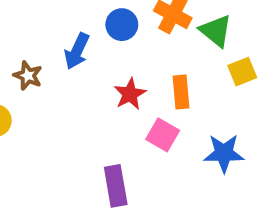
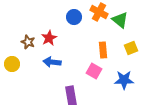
blue arrow: (77, 51) -> (52, 62), moved, turned 72
yellow square: (242, 72) -> (131, 48), moved
red star: (130, 94) -> (49, 38), moved

